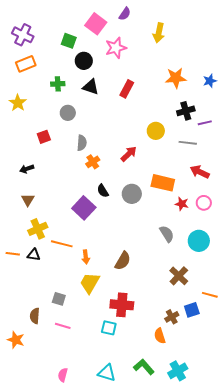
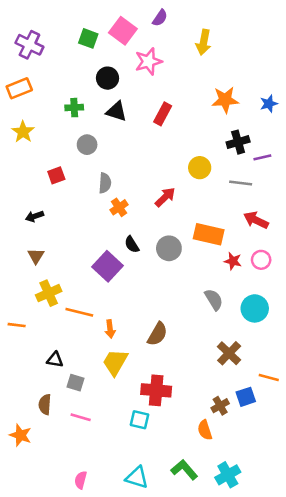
green square: (69, 41) -> (88, 38), moved
orange rectangle: (26, 64) -> (19, 88), moved
black triangle: (34, 255) -> (55, 360), moved

